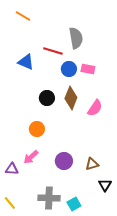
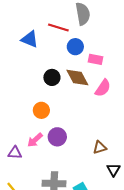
pink rectangle: (88, 69) -> (95, 59), moved
brown diamond: (71, 98) -> (77, 77), turned -50
purple circle: (64, 161) -> (57, 137), moved

